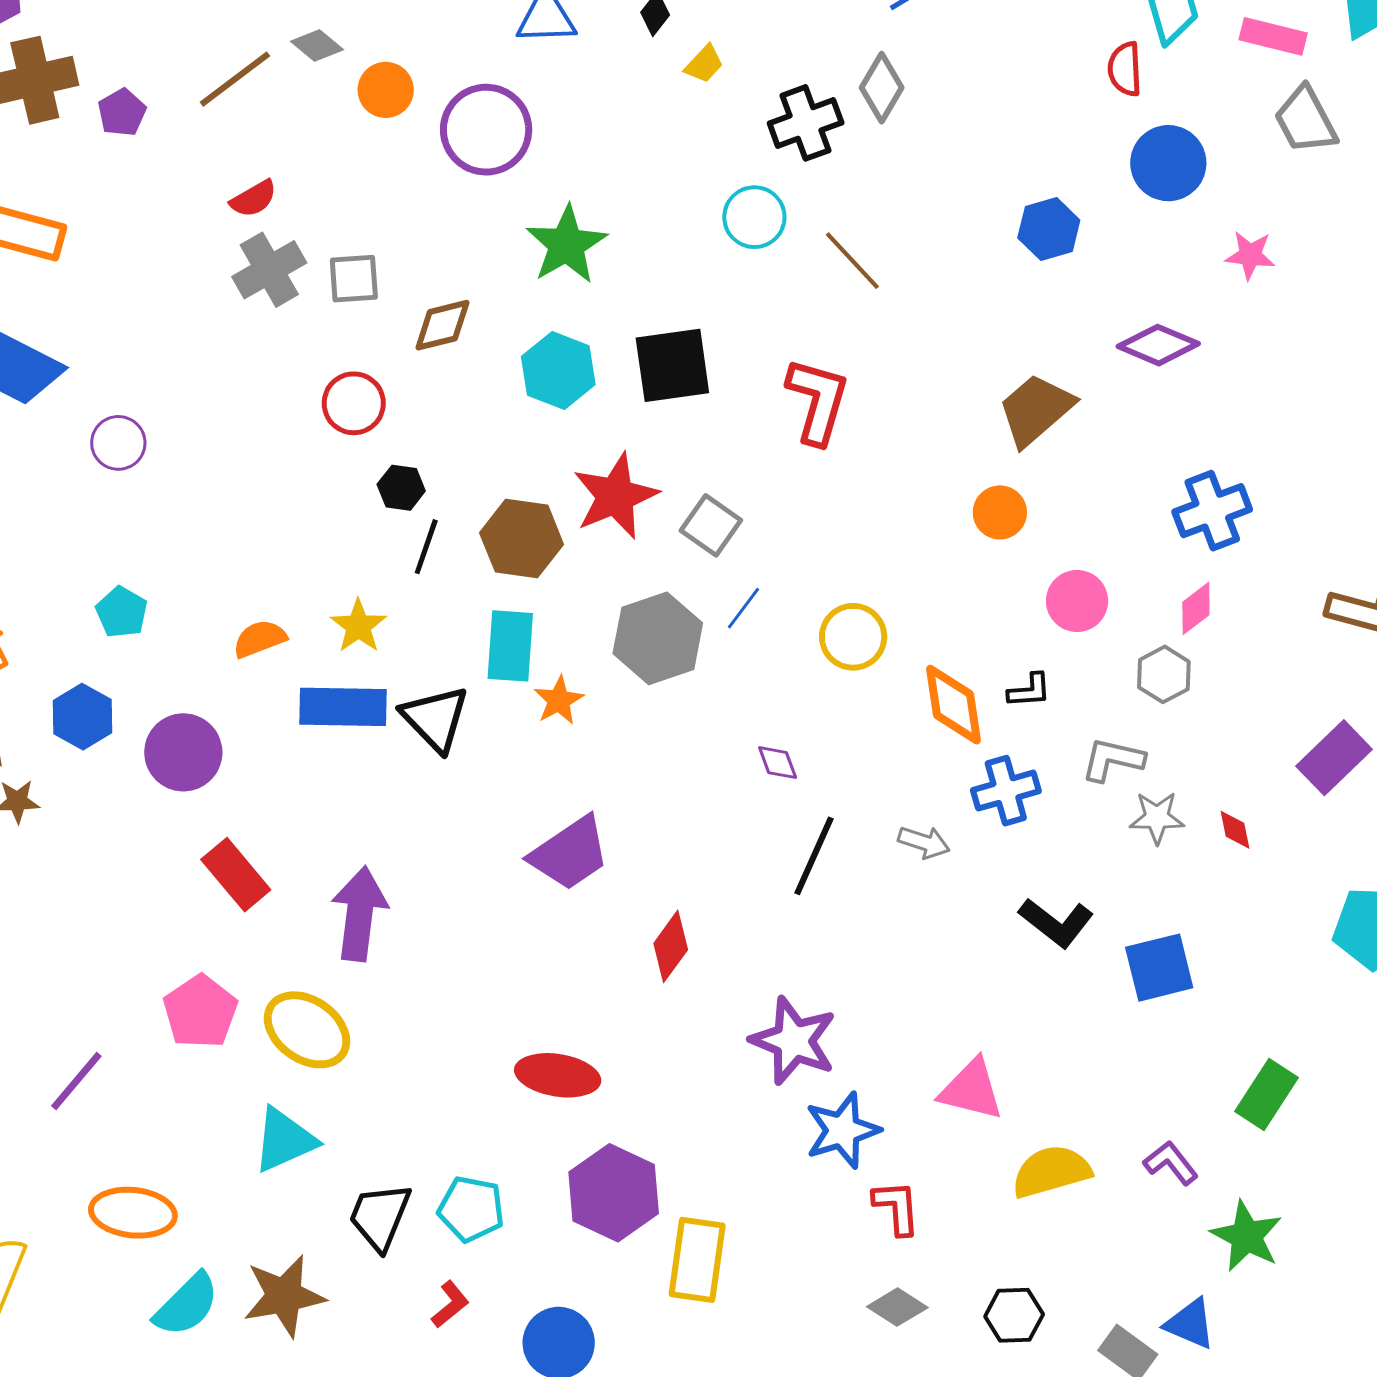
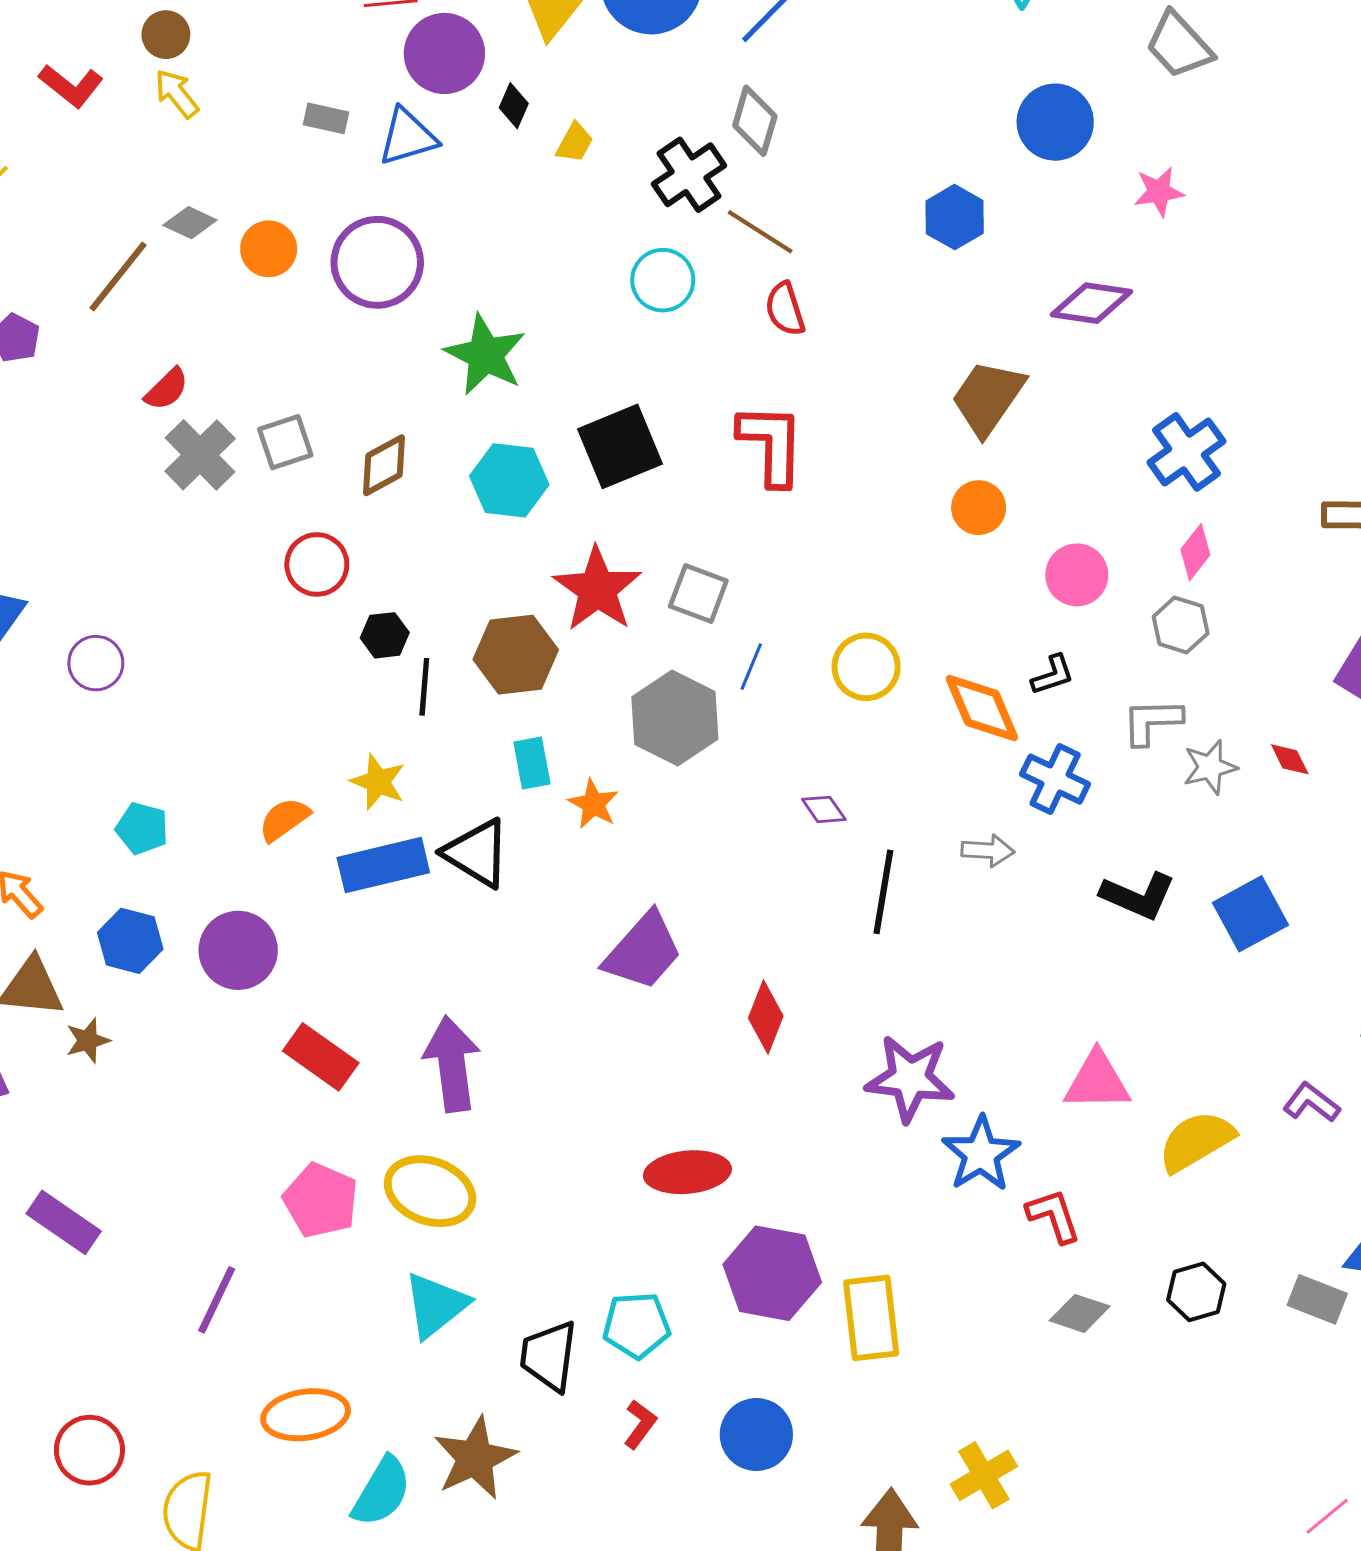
red semicircle: (1125, 69) -> (785, 309), moved
brown line: (852, 261) -> (760, 232), moved
cyan rectangle: (510, 646) -> (532, 763), size x0.7
blue cross: (1006, 791) -> (1055, 779), turned -34

